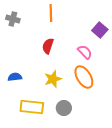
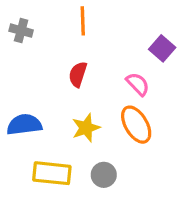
blue semicircle: (15, 77) -> (24, 125), size x1.5

